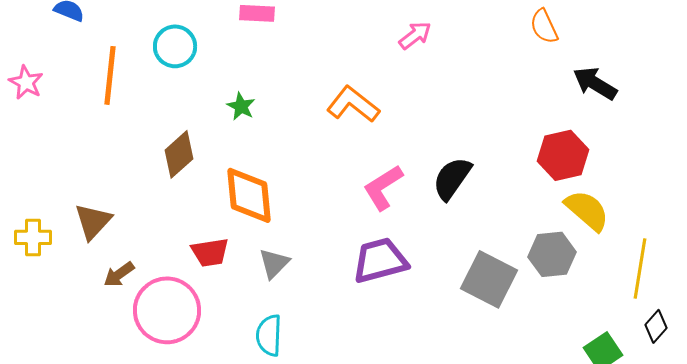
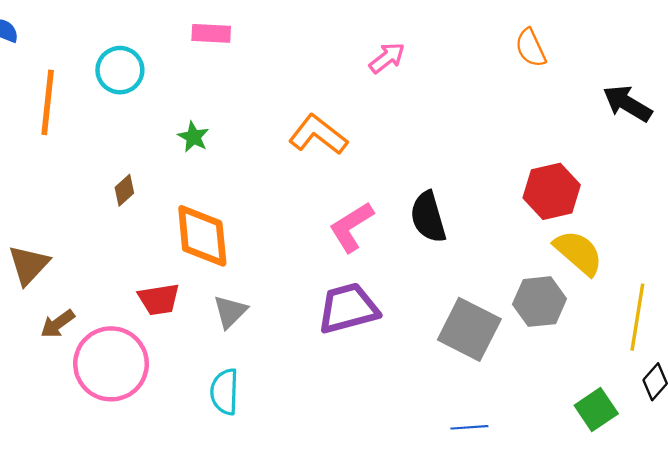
black arrow: (595, 83) -> (627, 103), moved
brown diamond: (179, 154) -> (124, 190), size x0.6
black semicircle: (452, 178) -> (428, 217), turned -51

